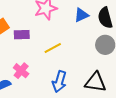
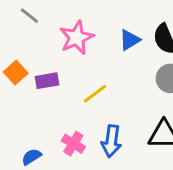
pink cross: (21, 71) -> (73, 144), moved

